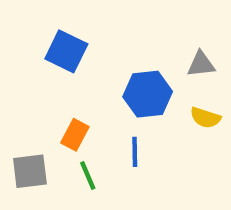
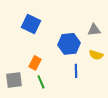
blue line: (135, 152) -> (76, 71), moved

